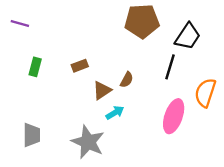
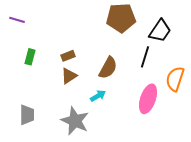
brown semicircle: (127, 80) -> (108, 68), size x1.6
brown triangle: (102, 90) -> (69, 76), moved

